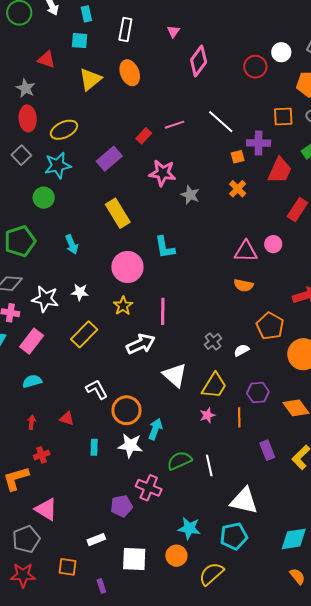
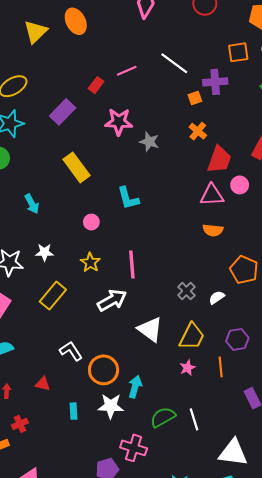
red trapezoid: (280, 170) -> (219, 160), moved
pink circle: (127, 267) -> (91, 222), size x0.5

